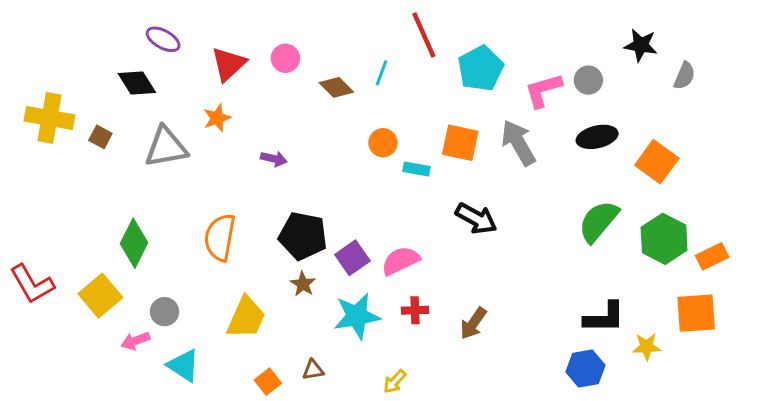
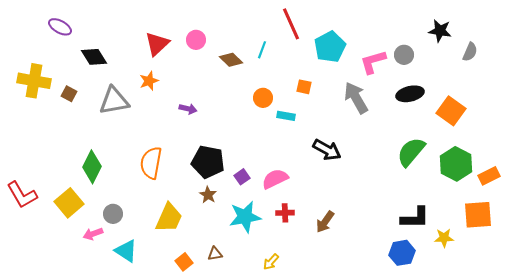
purple ellipse: (163, 39) -> (60, 27), moved
orange square: (460, 143) -> (304, 87), moved, size x0.6
purple square: (352, 258) -> (242, 177), size x0.7

